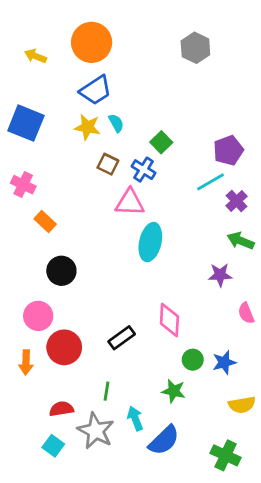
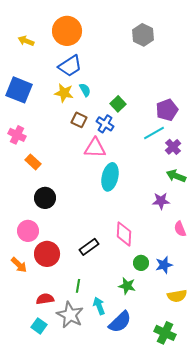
orange arrow: (26, 362) -> (19, 265), turned -48

